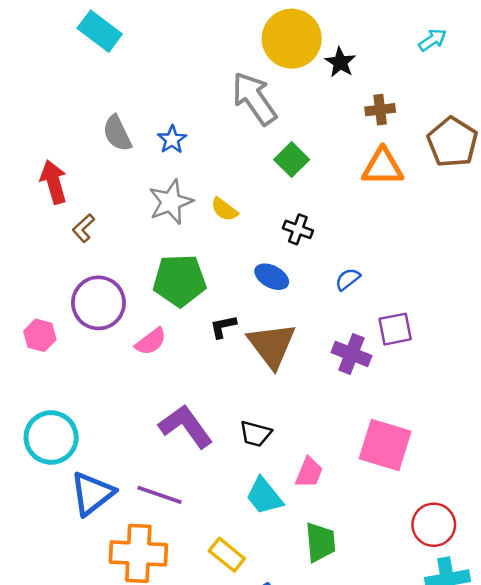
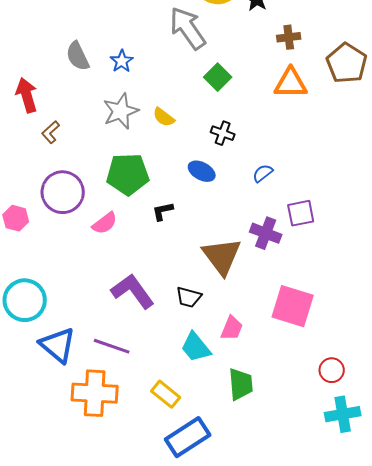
brown triangle: (272, 345) -> (222, 256), moved
blue triangle: (92, 494) -> (58, 345), turned -42
red circle: (434, 525) -> (332, 370), size x0.7

